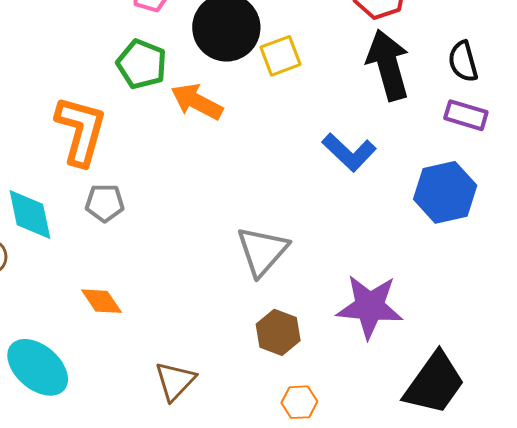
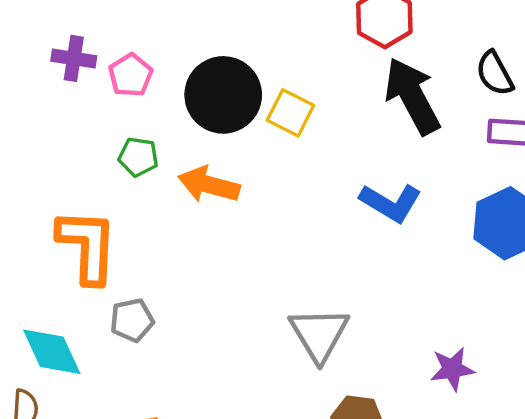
yellow square: (280, 56) -> (290, 113), turned -30
green pentagon: (142, 64) -> (138, 157), size x0.7
purple star: (370, 307) -> (452, 369), size x0.6

